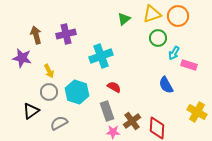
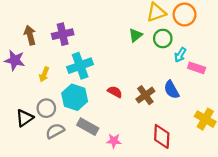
green triangle: (124, 19) -> (136, 35), moved
cyan cross: (101, 56) -> (80, 66), moved
yellow arrow: (49, 71) -> (44, 74), turned 48
gray circle: (49, 92) -> (46, 108), moved
gray rectangle: (107, 111) -> (88, 127), moved, turned -42
brown cross: (132, 121) -> (145, 95), moved

